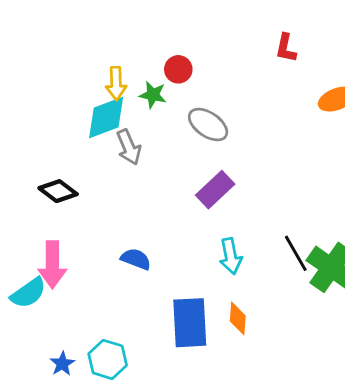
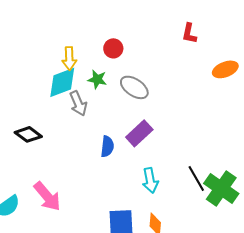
green star: (153, 95) -> (97, 79), moved
blue semicircle: (136, 259) -> (107, 146), moved, turned 75
pink arrow: (52, 265) -> (47, 196), moved, turned -40

